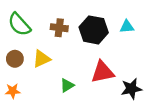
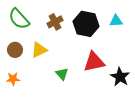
brown cross: (59, 28) -> (55, 22), turned -35
green triangle: (67, 85) -> (62, 74), turned -40
black star: (131, 89) -> (120, 77), turned -30

